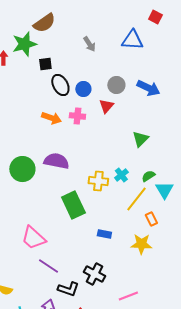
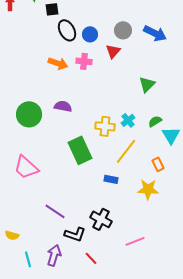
purple semicircle: (56, 161) -> (63, 106), size x0.7
yellow line: (136, 199) -> (126, 151), moved
pink trapezoid: (33, 238) -> (26, 167), moved

